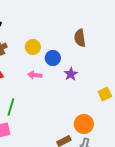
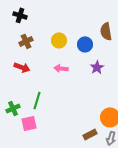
blue circle: (53, 58) -> (85, 44), moved

